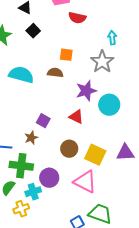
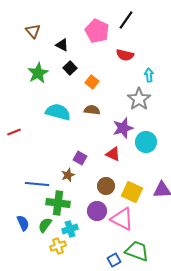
red semicircle: (77, 18) -> (125, 55), moved
orange square: (66, 55) -> (92, 82), moved, turned 32
purple circle: (49, 178) -> (97, 211), moved

